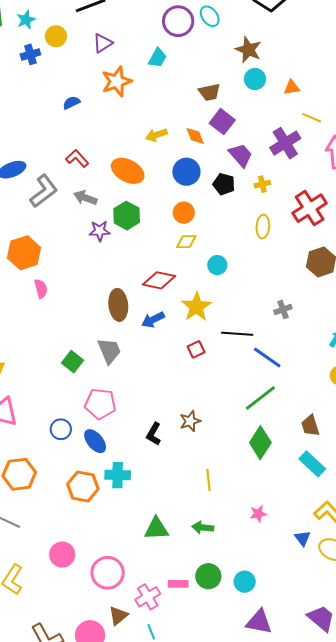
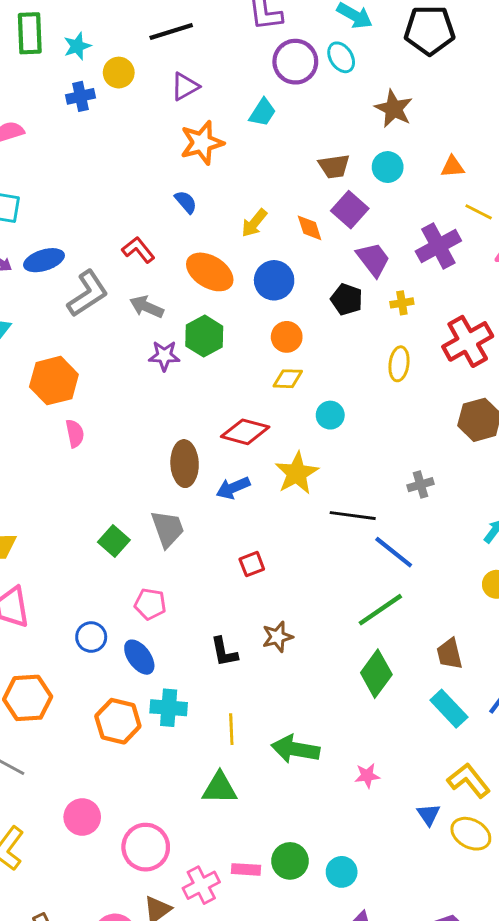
cyan circle: (255, 79) -> (388, 167), moved
blue semicircle: (71, 103) -> (186, 202), moved, turned 72
yellow arrow: (156, 135) -> (254, 223), turned -35
blue circle: (186, 172) -> (274, 280), moved
red square: (196, 349) -> (252, 564), moved
pink pentagon: (100, 404) -> (150, 604), size x0.7
black L-shape: (154, 434) -> (224, 652), turned -45
yellow line: (208, 480) -> (231, 729), moved
green arrow: (203, 527) -> (295, 749), moved, size x1.5

